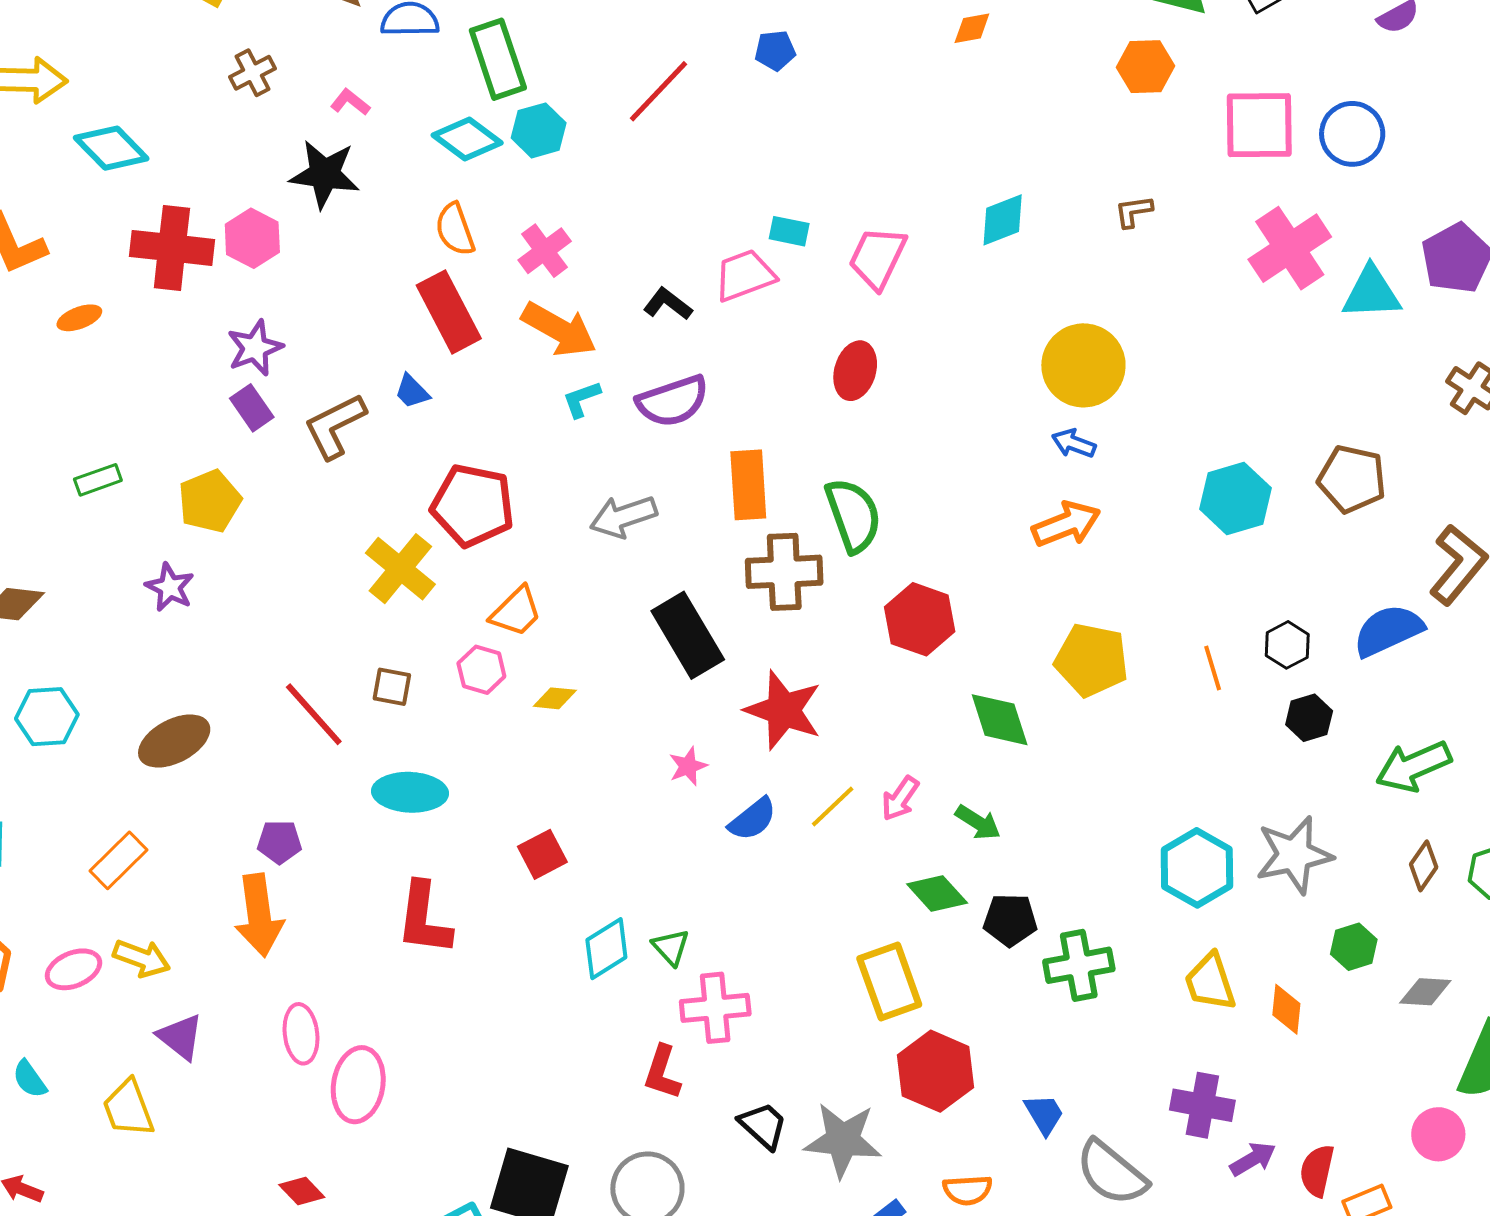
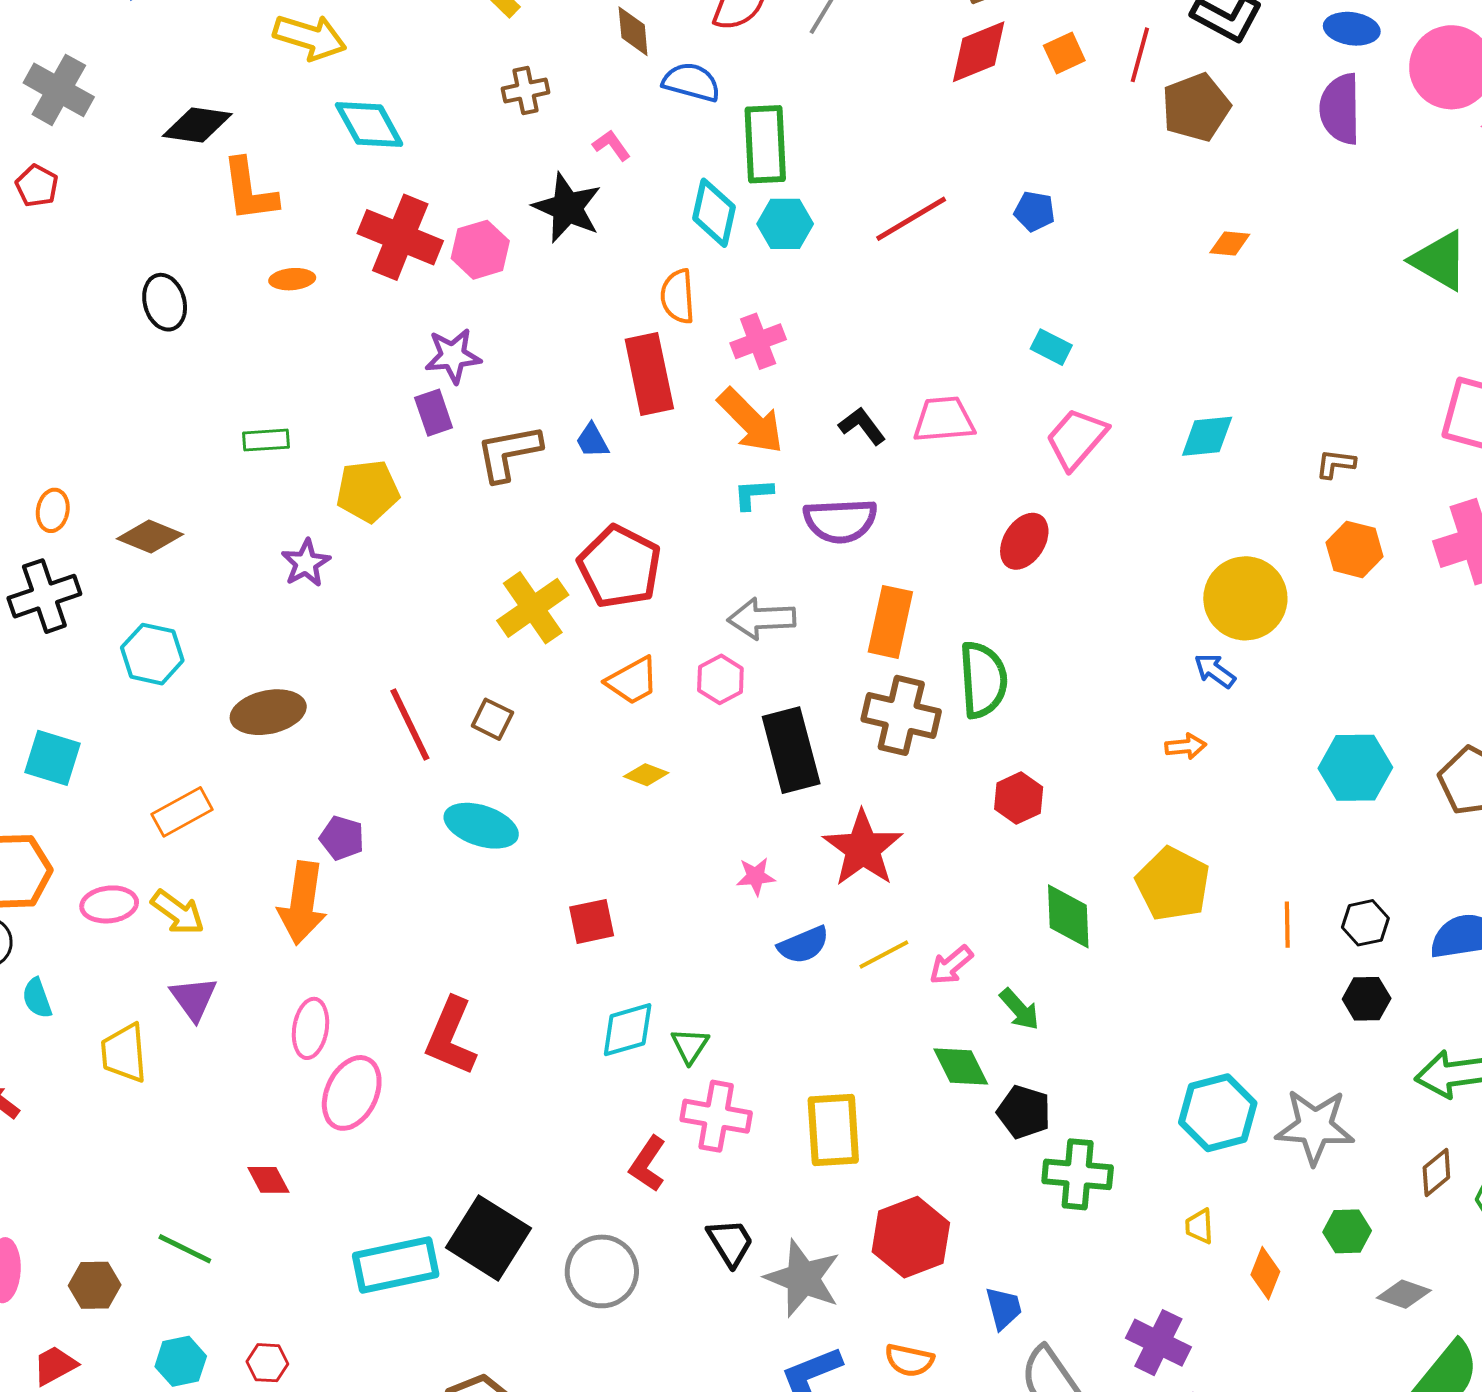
orange hexagon: (1146, 67) -> (1354, 549), moved
cyan diamond: (467, 139) -> (714, 213), turned 50
cyan rectangle: (789, 231) -> (1051, 347), moved
orange arrow: (1066, 524) -> (1186, 746), size x0.6
red hexagon: (920, 619) -> (1019, 798), size x0.7
pink hexagon: (481, 670) -> (720, 679), moved
red L-shape: (424, 919) -> (451, 1037), moved
yellow rectangle: (889, 982) -> (833, 1130), moved
yellow trapezoid: (1210, 982) -> (1199, 1226), size x0.6

